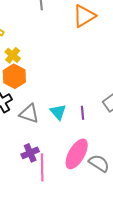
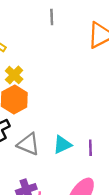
cyan triangle: (58, 112) -> (62, 145), turned 42

